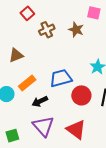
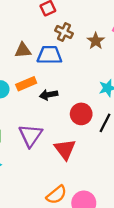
brown cross: (47, 30) -> (64, 32), turned 35
blue trapezoid: (61, 78) -> (49, 55), moved
black arrow: (40, 101) -> (49, 95), moved

